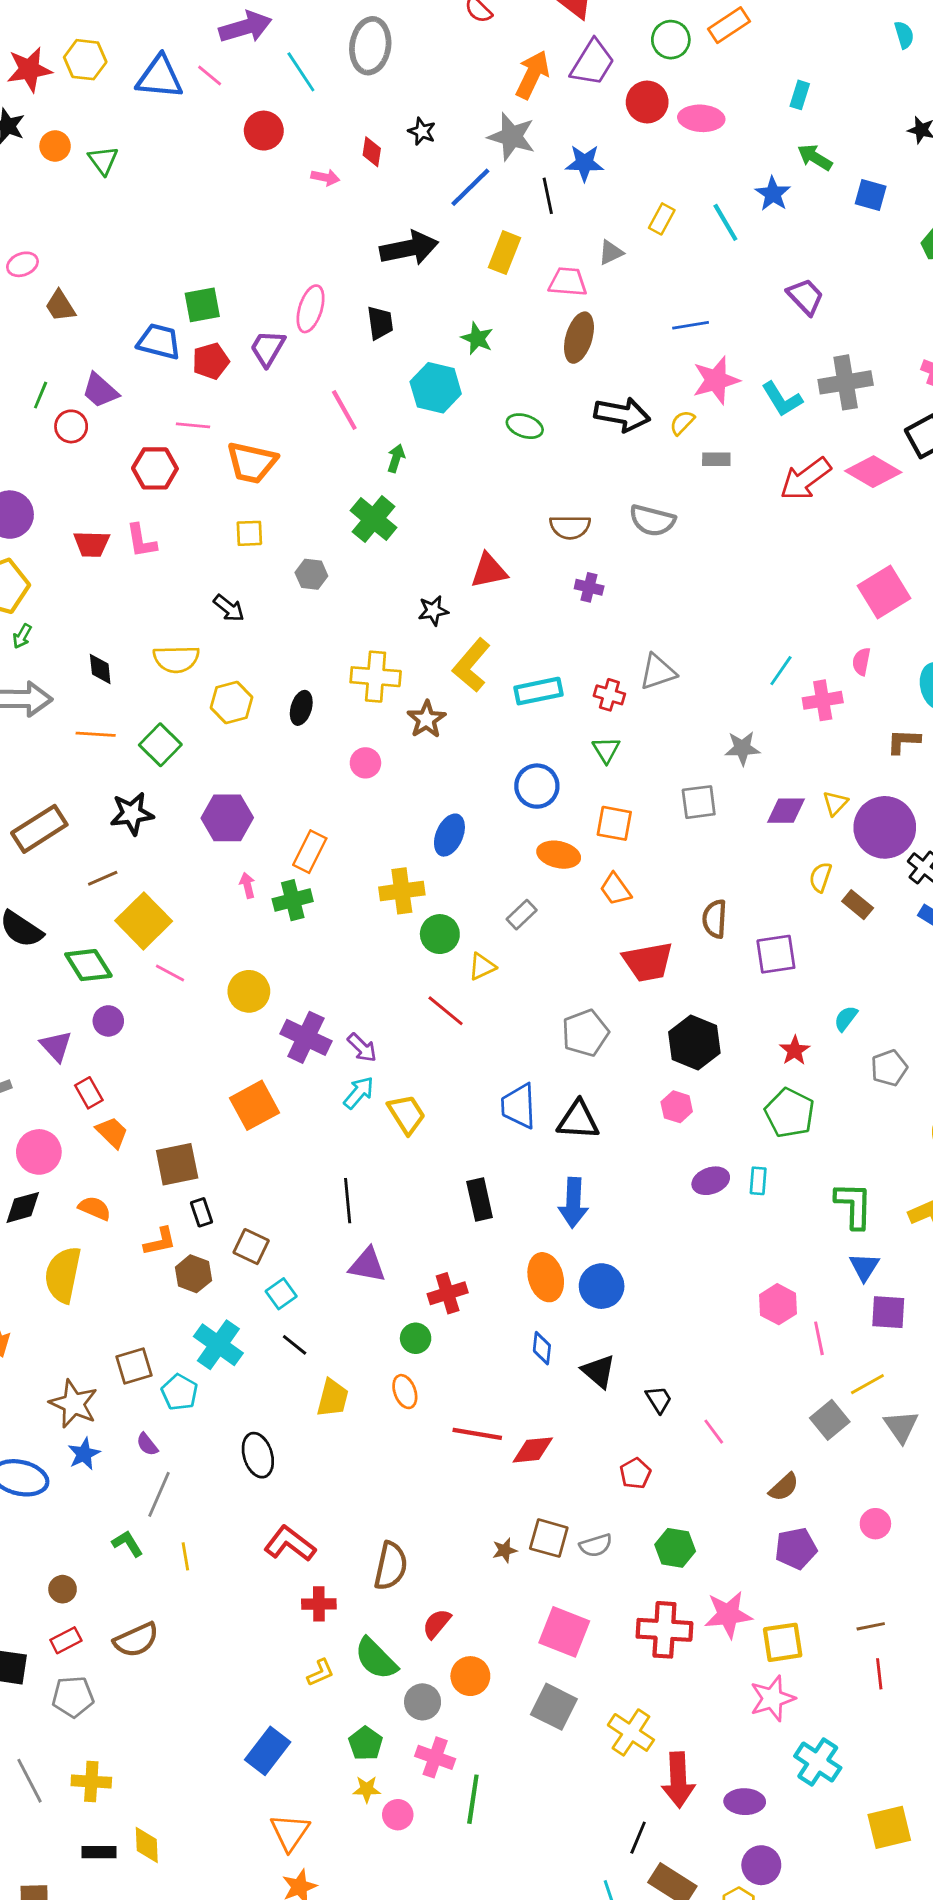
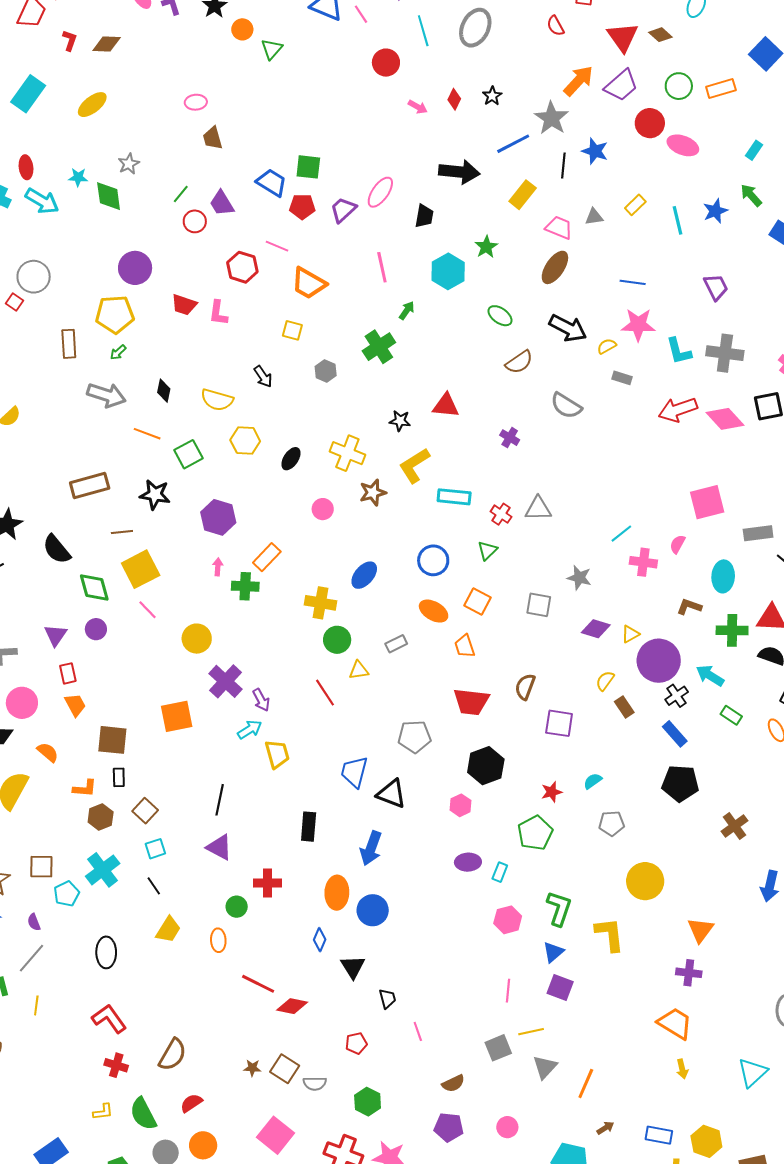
brown semicircle: (570, 527) -> (519, 362), moved, turned -52
pink hexagon: (778, 1304) -> (508, 920), moved

